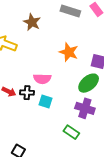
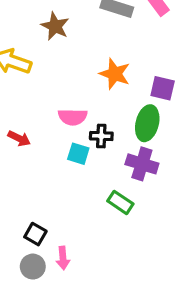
green ellipse: (89, 83) -> (147, 123), turned -35
black cross: (27, 93) -> (101, 136), moved

